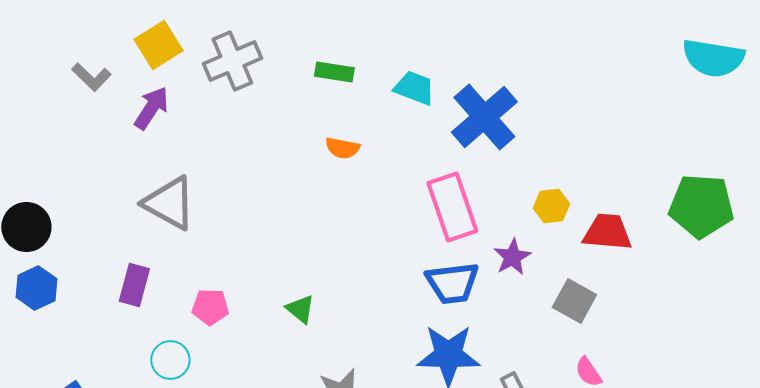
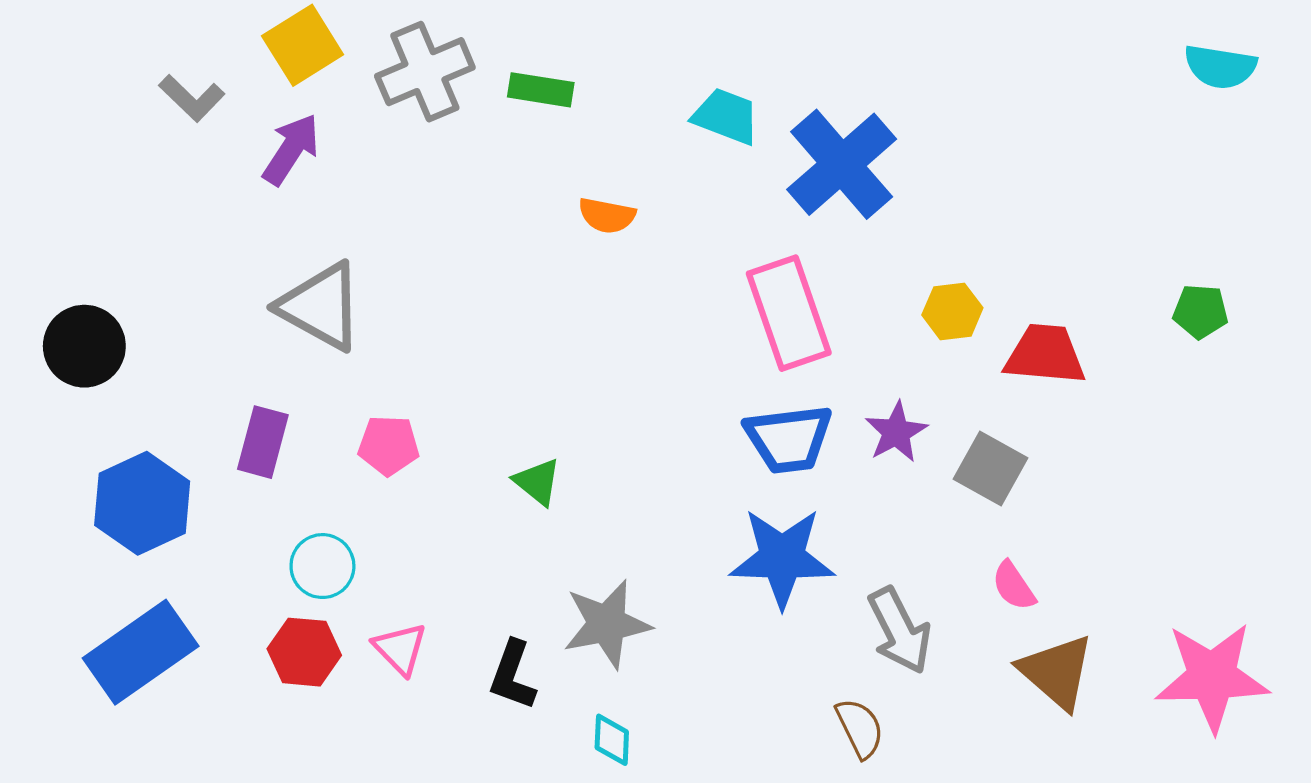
cyan semicircle: (713, 58) -> (1220, 67), size x0.7
green rectangle: (334, 72) -> (541, 90), moved
green pentagon: (701, 206) -> (1200, 311), size x0.5
purple star: (512, 257) -> (896, 432), moved
blue hexagon: (36, 288) -> (142, 503), moved, size x1.4
pink pentagon: (210, 307) -> (389, 445), moved

